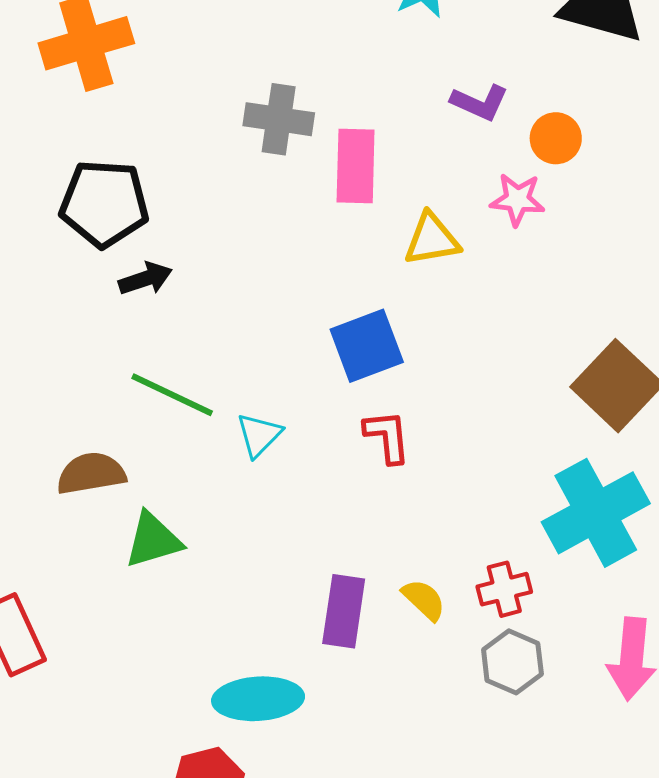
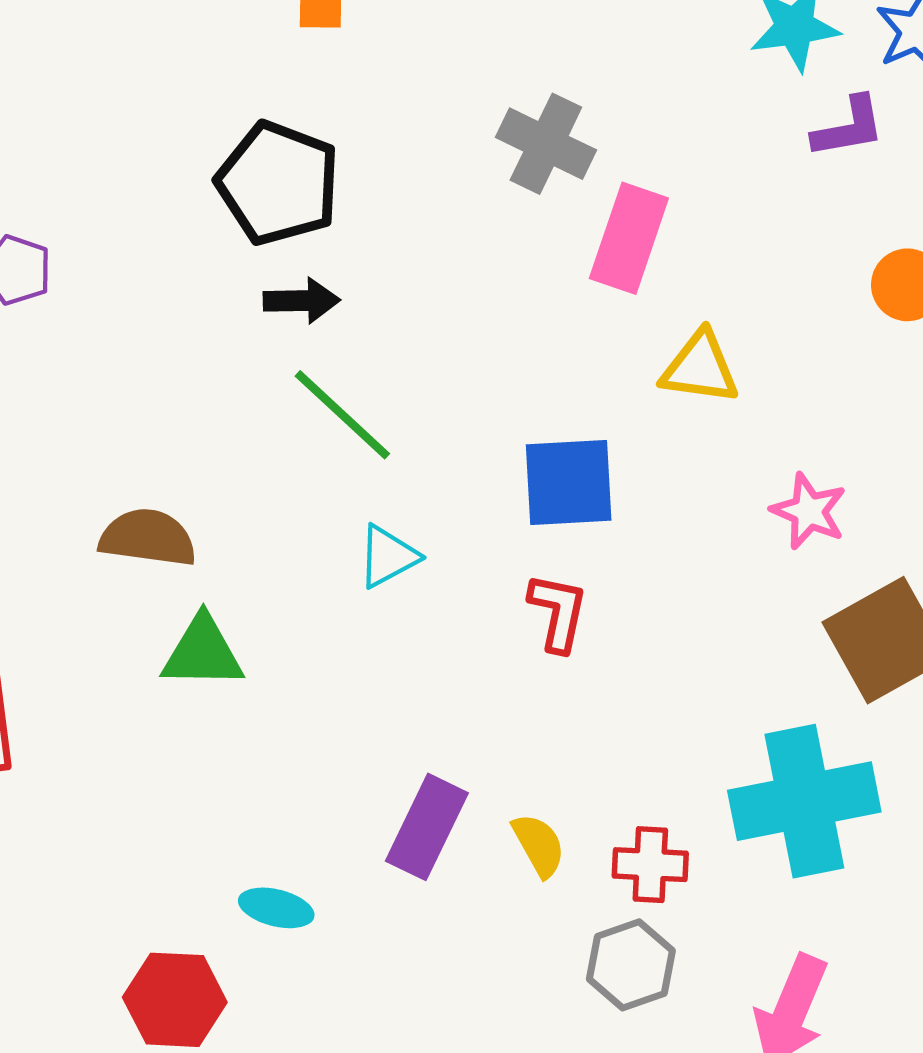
purple L-shape: (480, 102) -> (849, 127), moved, turned -52
pink star: (517, 200) -> (809, 511), moved
green line: (172, 395) -> (342, 415), moved
cyan ellipse: (258, 699) -> (276, 908), size x0.6

